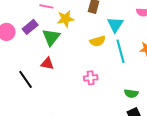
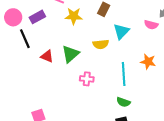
green triangle: (51, 37) -> (70, 54), moved
cyan line: (121, 51) -> (124, 74), moved
black line: (26, 79) -> (25, 39), moved

